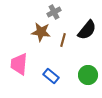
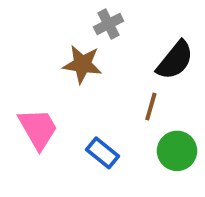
brown line: (63, 40) -> (151, 107), moved
pink trapezoid: (19, 64) -> (38, 129), turned 145

